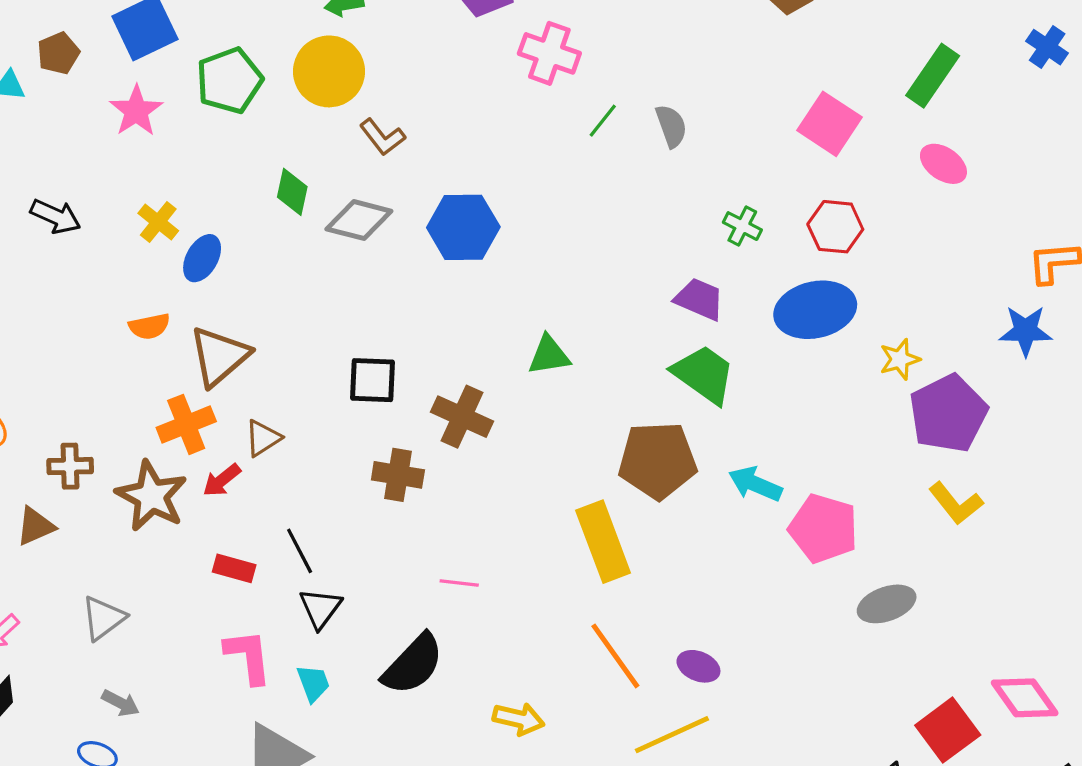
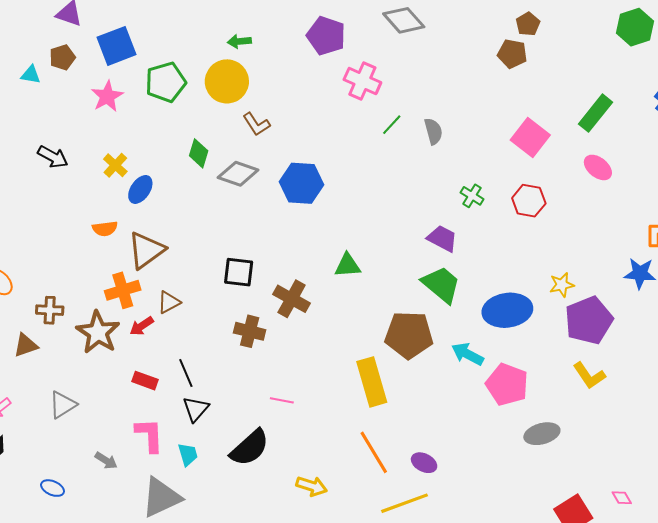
blue ellipse: (815, 310) -> (507, 310), moved
pink diamond: (1025, 698) -> (622, 498), size x0.5
gray arrow: (121, 703) -> (106, 461), moved

